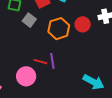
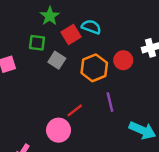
purple line: (52, 61) -> (110, 102), moved
red line: (40, 62) -> (75, 110), turned -48

